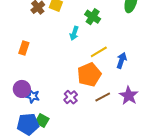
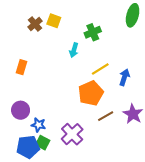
green cross: (93, 17) -> (93, 32), turned 35
blue star: (33, 96) -> (38, 125), moved
purple cross: (71, 97) -> (72, 134), moved, size x1.5

